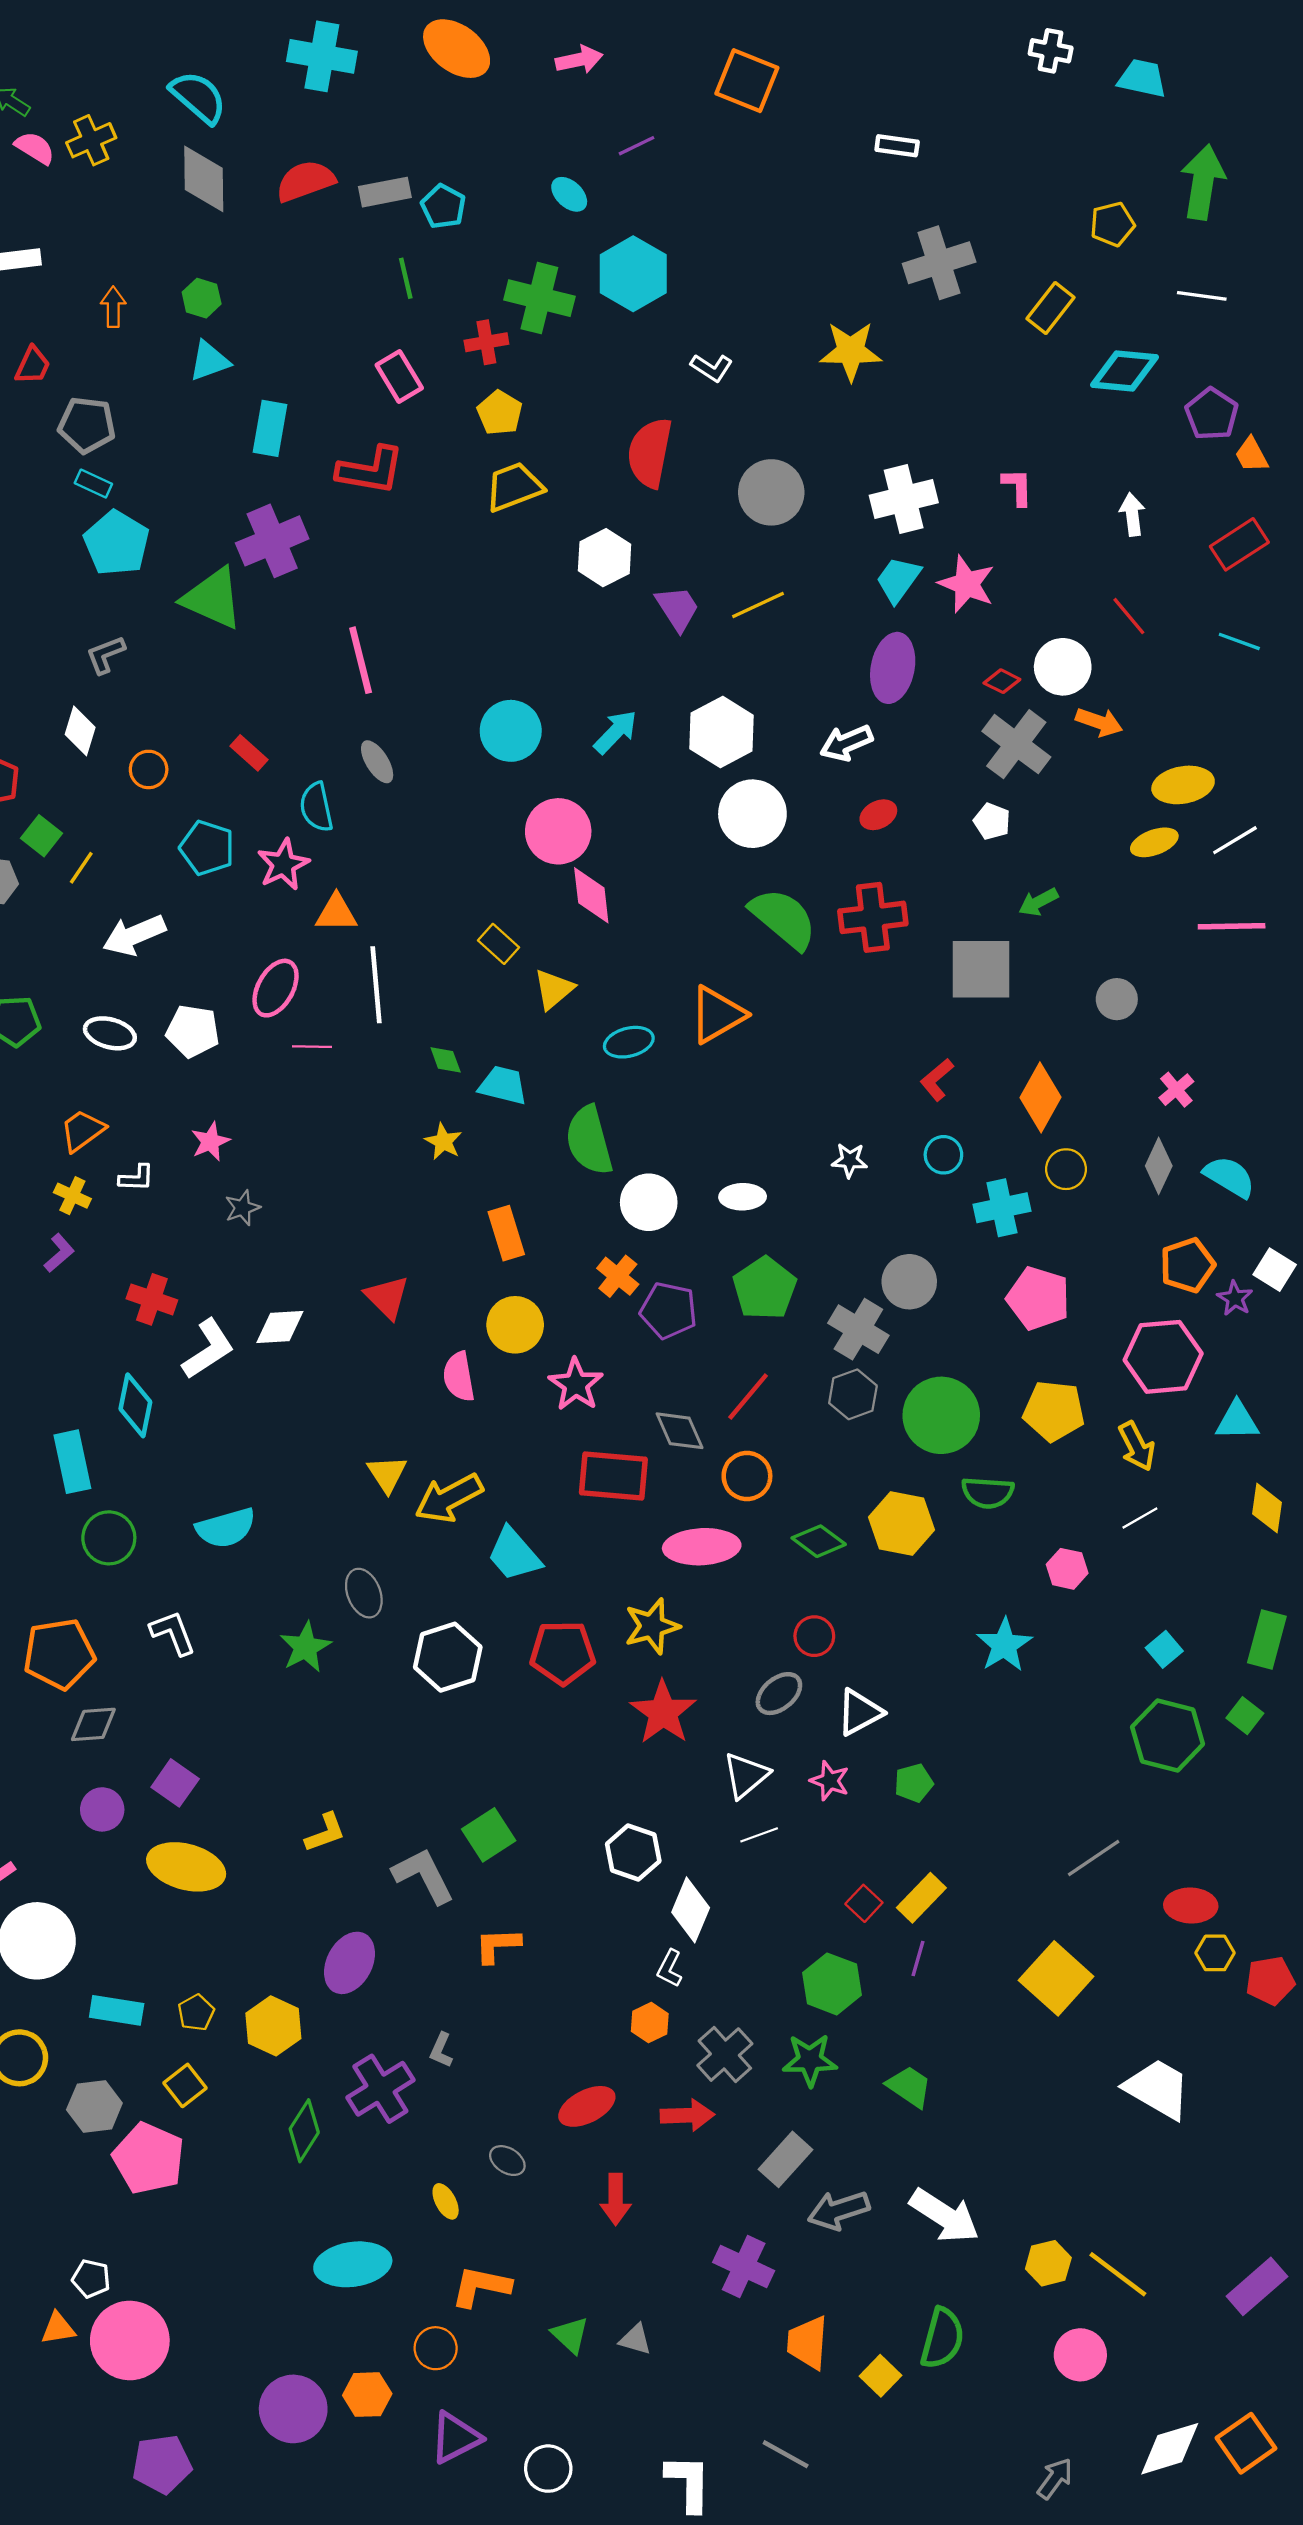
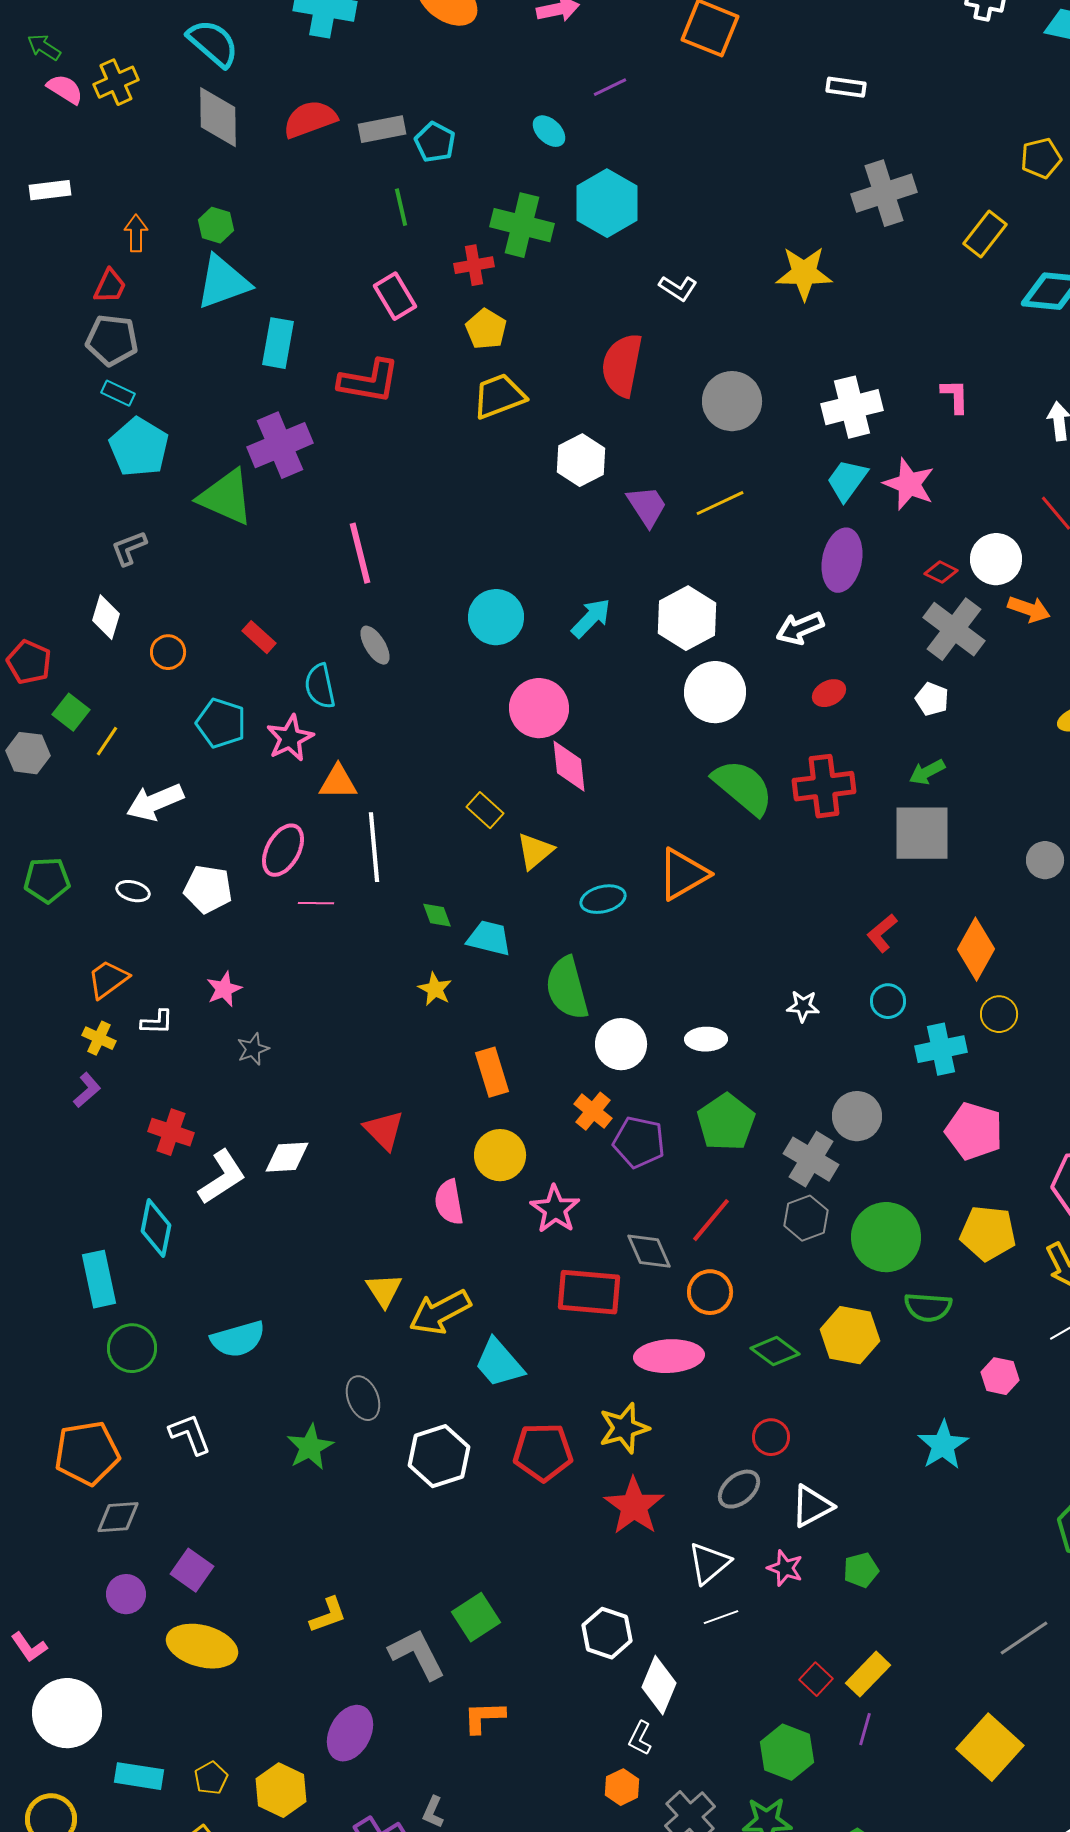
cyan triangle: (209, 361) -> (223, 282), size x1.5
red trapezoid: (33, 365) -> (110, 286), moved
green arrow: (1038, 902) -> (927, 772), moved
white ellipse: (110, 1033) -> (133, 891), size x0.7

